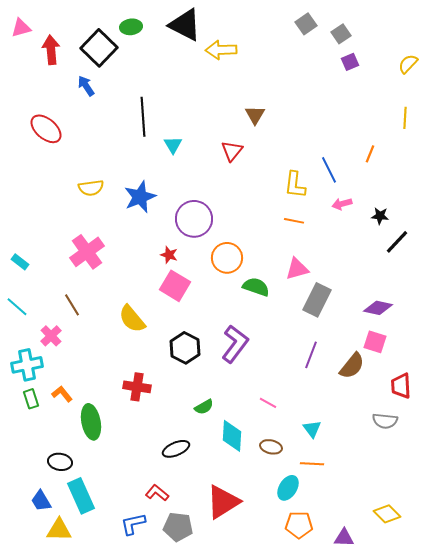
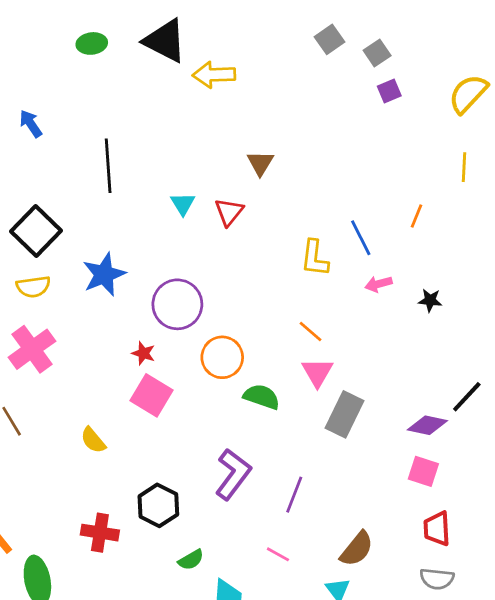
black square: (99, 48) -> (36, 231), moved
yellow semicircle: (408, 64) -> (468, 94), size x1.5
cyan triangle: (173, 145) -> (183, 204), moved
yellow semicircle: (91, 188) -> (33, 287), moved
orange line: (294, 221) -> (311, 332), moved, turned 30
black line: (397, 242) -> (467, 397), moved
pink triangle: (297, 269) -> (317, 372), turned -45
yellow semicircle: (132, 319) -> (93, 440), size x0.7
black hexagon: (185, 348) -> (158, 505), moved
purple line: (311, 355) -> (294, 495), moved
brown semicircle: (352, 366) -> (357, 549), moved
red trapezoid: (401, 386) -> (437, 529), moved

